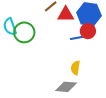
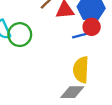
yellow semicircle: (75, 68) -> (81, 70), size x1.6

